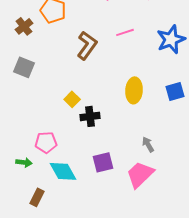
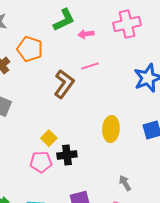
pink line: (125, 32) -> (90, 66), moved
pink pentagon: (46, 142) -> (41, 162), moved

